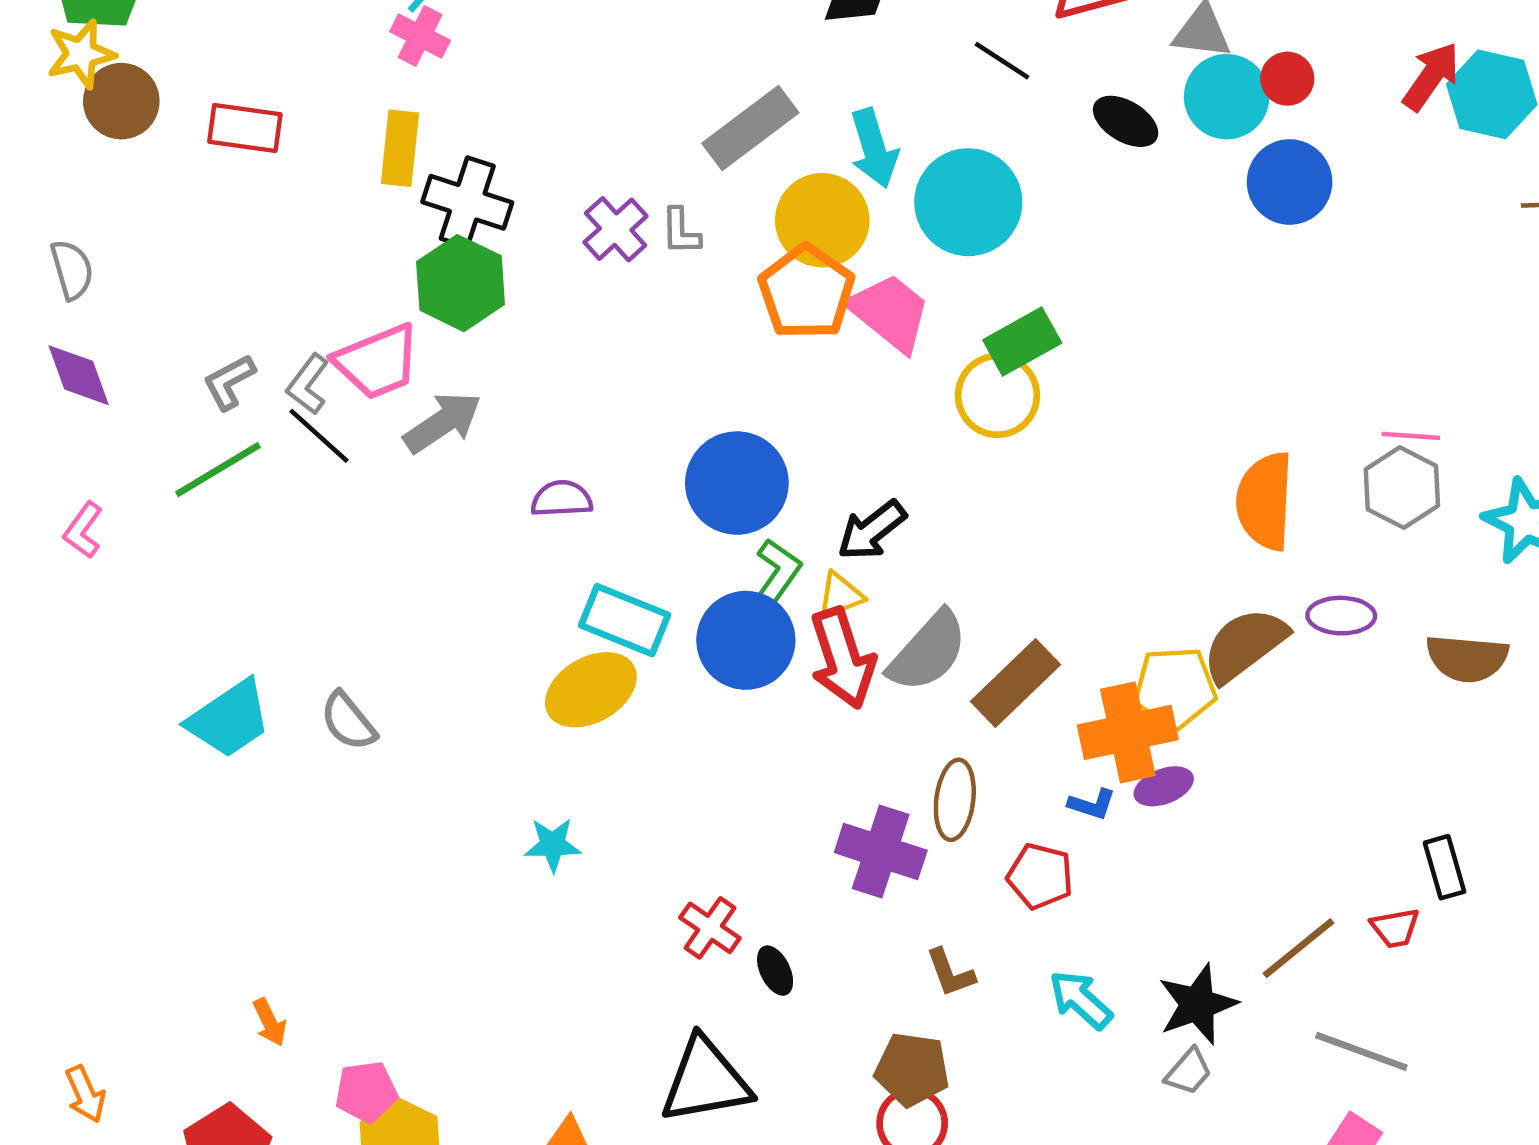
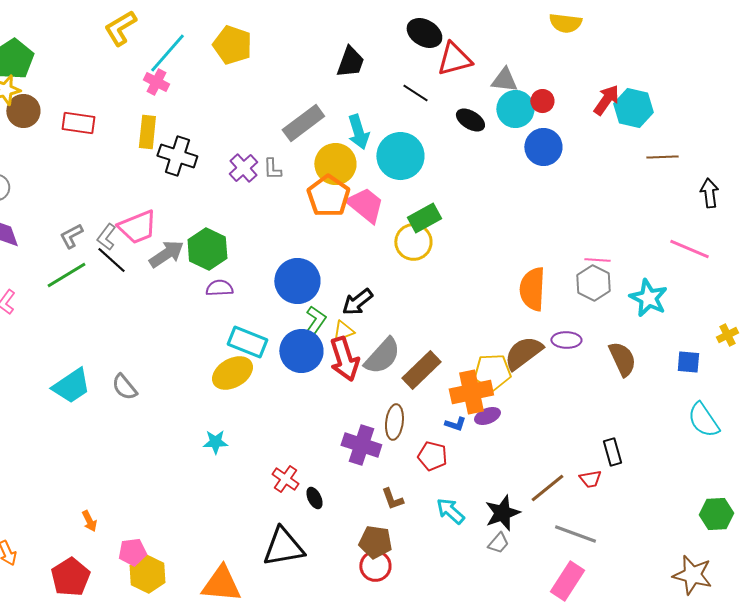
green hexagon: (461, 283) -> (207, 249), moved
brown semicircle: (1467, 658) -> (622, 359), turned -120

